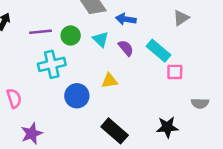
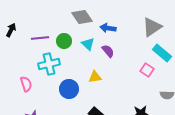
gray triangle: (181, 18) -> (152, 27), size x1.5
cyan rectangle: (159, 51) -> (162, 53), moved
pink square: (175, 72) -> (147, 70), turned 32
pink semicircle: (14, 98) -> (26, 84), moved

